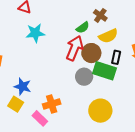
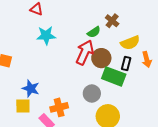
yellow semicircle: (108, 36) -> (130, 43), moved
gray circle: (84, 77) -> (92, 93), moved
yellow square: (16, 104) -> (23, 106), turned -35

